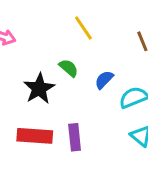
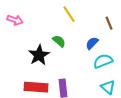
blue semicircle: (104, 80) -> (92, 43), moved

